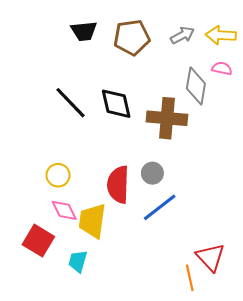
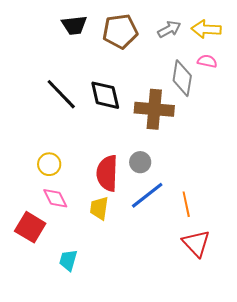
yellow trapezoid: (92, 221) -> (99, 208), moved, size x0.7
cyan trapezoid: (78, 261) -> (68, 260), moved
orange line: (190, 278) -> (186, 204), moved

